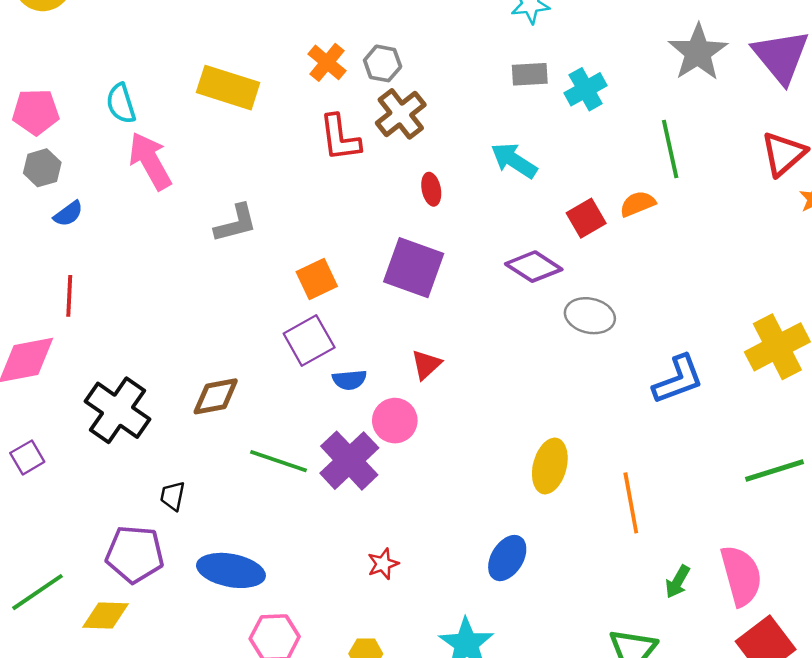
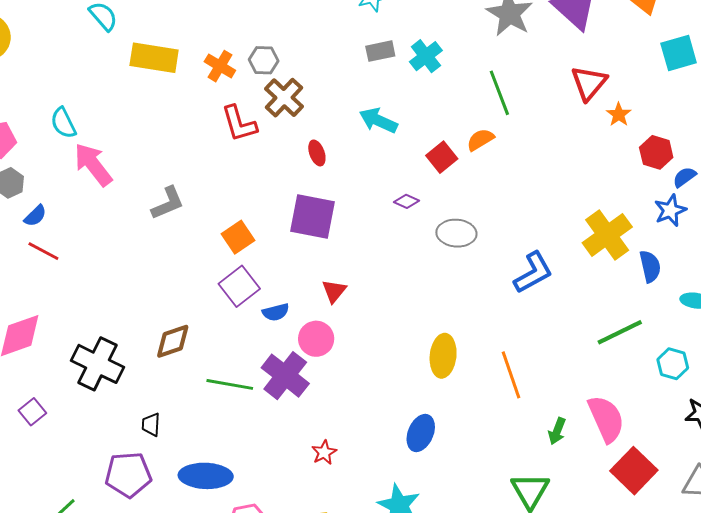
yellow rectangle: (228, 88) -> (154, 58), moved
purple diamond: (534, 267) -> (406, 201), size x0.6
red line: (69, 296) -> (43, 251), moved, turned -56

